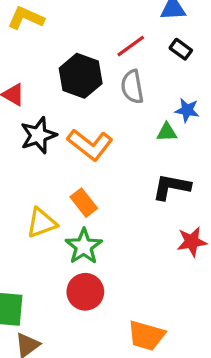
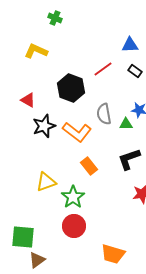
gray semicircle: (132, 87) -> (104, 114), moved
black L-shape: (171, 187) -> (129, 159), turned -30
orange rectangle: (84, 203) -> (89, 166), moved

